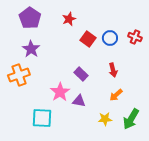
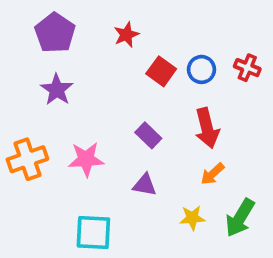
red arrow: (113, 70) -> (207, 128), size x1.5
orange cross: (19, 75) -> (27, 159), moved
pink star: (60, 92) -> (86, 159), moved, turned 30
cyan square: (42, 118) -> (93, 232), moved

